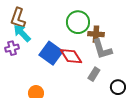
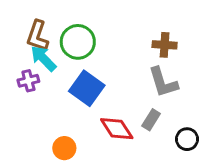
green circle: (78, 22) -> (78, 42), moved
brown cross: (96, 34) -> (165, 45), moved
red diamond: (71, 56) -> (117, 129), moved

